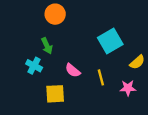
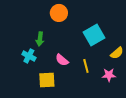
orange circle: (55, 14) -> (59, 13), moved
green arrow: (47, 46) -> (40, 39), turned 32

